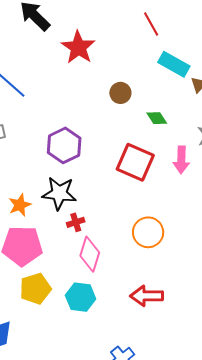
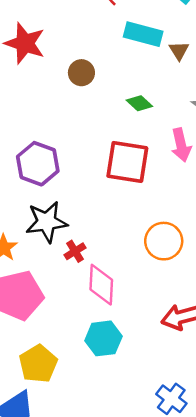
brown circle: (120, 93) -> (81, 73), moved
yellow pentagon: (35, 289) -> (38, 364), moved

